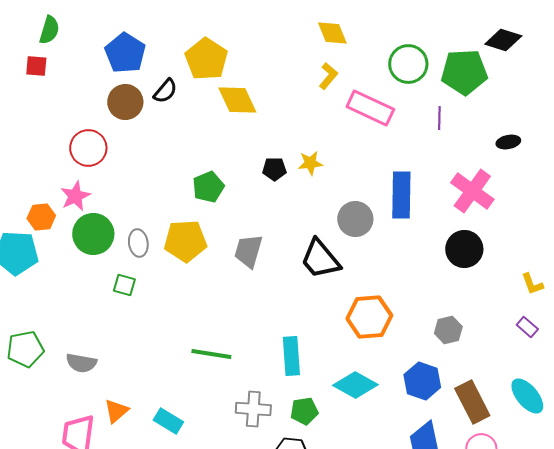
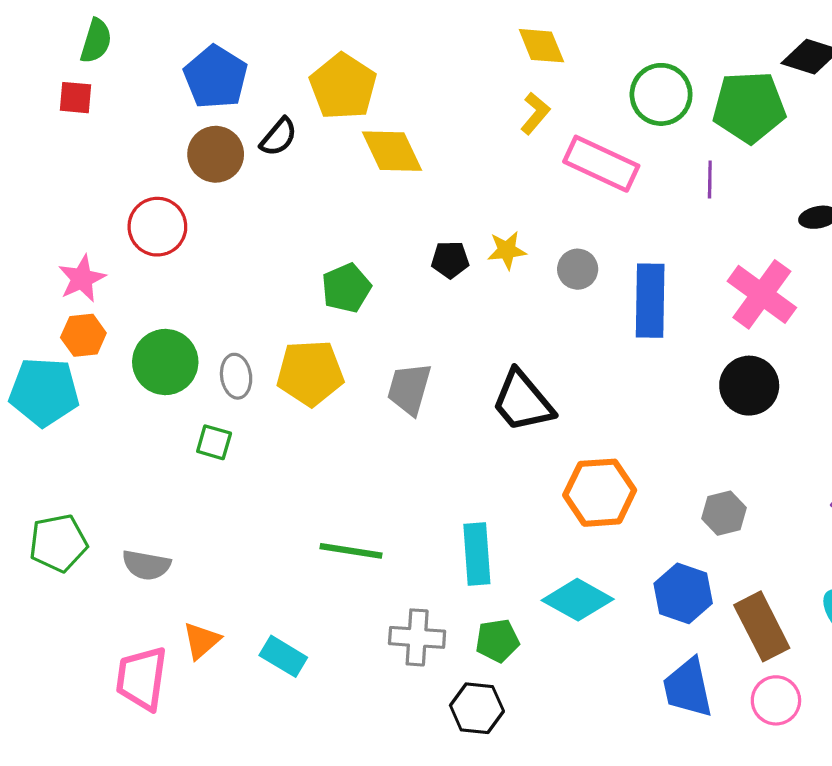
pink star: (75, 196) -> (82, 279), moved
gray circle: (355, 219) -> (578, 269), moved, size x0.7

